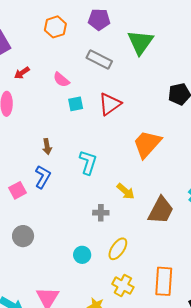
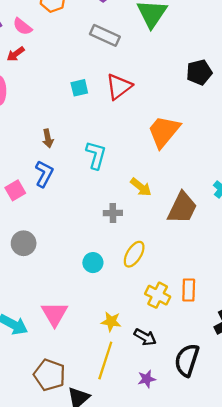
pink semicircle: (61, 80) -> (22, 27), moved
orange rectangle: (164, 281) -> (189, 290), size x0.7
yellow cross: (123, 286) -> (158, 295), moved

